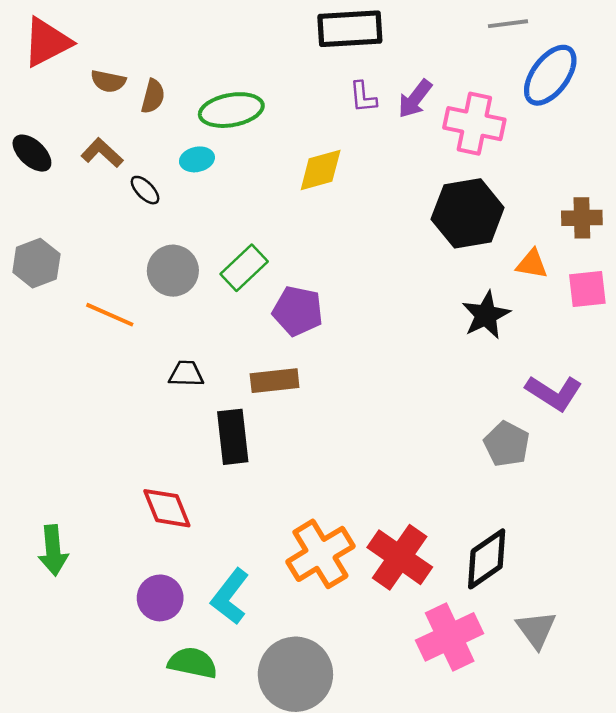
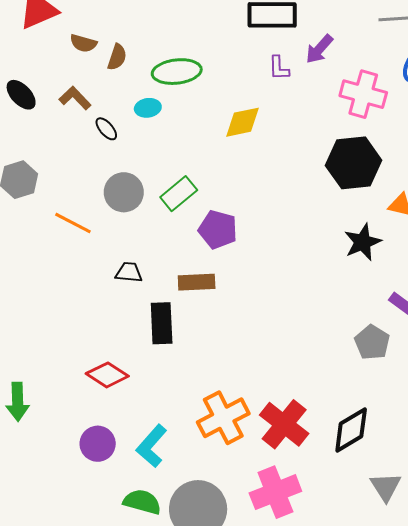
purple arrow: (415, 99) -> (319, 49), moved
red diamond: (167, 508) -> (107, 375), turned -39
pink cross: (450, 637) -> (275, 492), moved
green semicircle: (193, 663) -> (142, 502), moved

